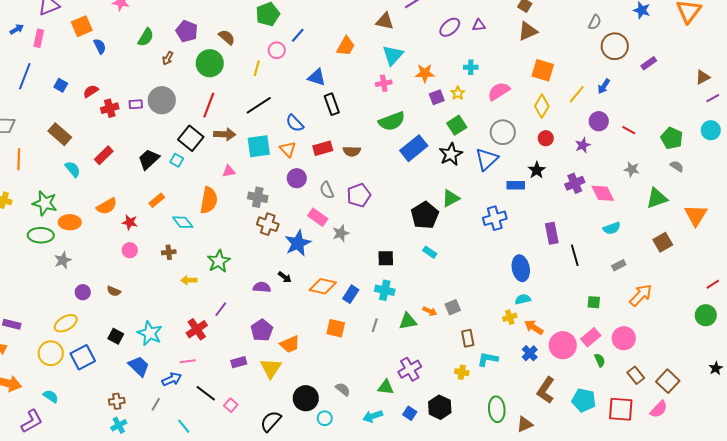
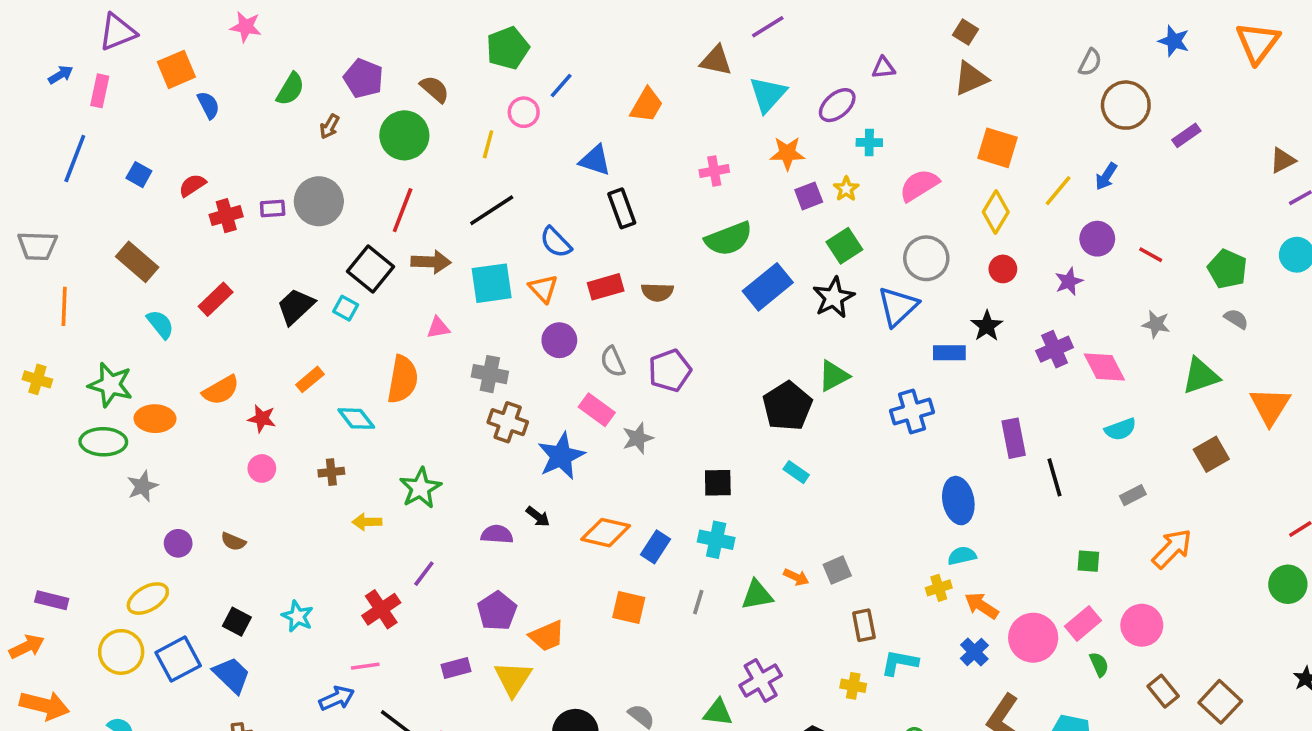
purple ellipse: (450, 27) -> (837, 105), moved
cyan triangle: (393, 55) -> (768, 94), moved
cyan star: (150, 333) -> (297, 616), size x0.7
blue trapezoid: (139, 366) -> (232, 675), moved

